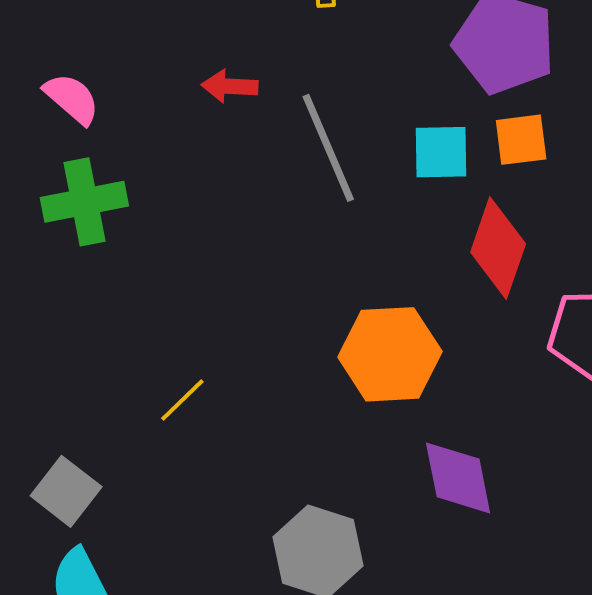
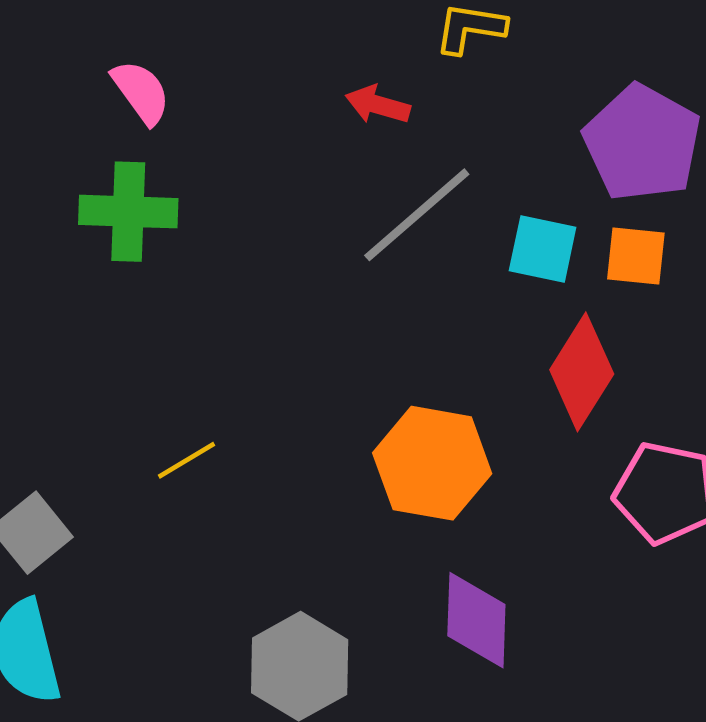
red arrow: (230, 86) -> (378, 105), moved
gray line: (328, 148) -> (417, 215), turned 59

